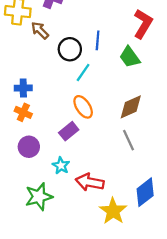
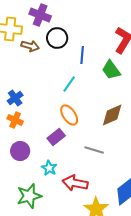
brown arrow: (40, 30) -> (30, 46), turned 150
black circle: (70, 49) -> (57, 38), moved
blue cross: (23, 88) -> (15, 98), turned -35
gray line: (129, 140) -> (94, 150), moved, turned -48

